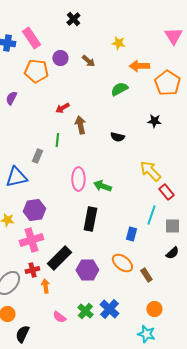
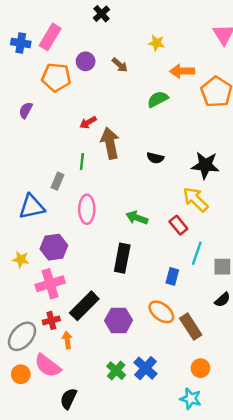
pink rectangle: (31, 38) -> (50, 37), turned 65
black star: (154, 121) -> (205, 165), moved, size x1.6
brown arrow: (80, 125) -> (110, 143), size x1.4
pink ellipse: (78, 179) -> (87, 209), moved
red rectangle: (166, 192) -> (178, 225), moved
brown rectangle: (146, 275) -> (191, 327), size x1.5
pink semicircle: (59, 317) -> (48, 366), moved, size x1.6
black semicircle: (22, 334) -> (68, 399), moved

